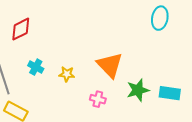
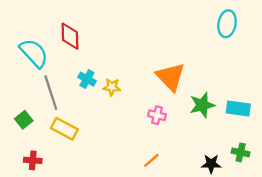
red diamond: (21, 29) -> (70, 36), turned -65
yellow star: (67, 74) -> (112, 87), moved

